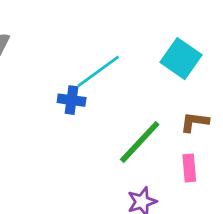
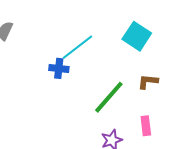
pink rectangle: (189, 168) -> (146, 126), moved

